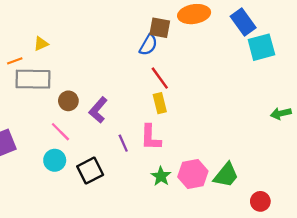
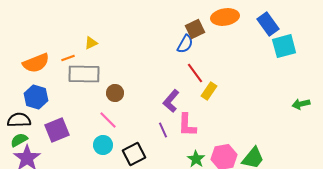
brown square: (160, 28) -> (195, 29), turned -36
yellow rectangle: (160, 103) -> (209, 91), moved, turned 48
purple L-shape: (98, 110) -> (171, 101), moved

